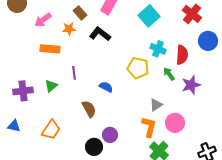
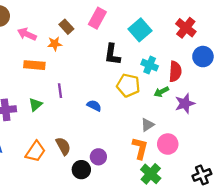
pink arrow: (43, 20) -> (27, 34), turned 60
black L-shape: (100, 34) -> (112, 54), moved, turned -120
green arrow: (169, 74) -> (161, 92), turned -80
brown semicircle: (89, 109) -> (63, 146), moved

